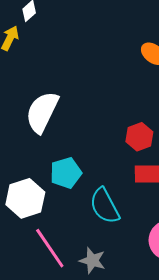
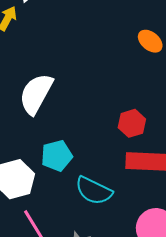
cyan semicircle: (105, 206) -> (94, 191), turned -39

